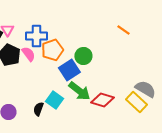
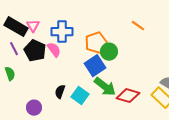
orange line: (123, 30) -> (138, 26), moved
orange pentagon: (52, 50) -> (96, 43), moved
black semicircle: (38, 109) -> (60, 92), moved

